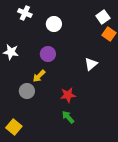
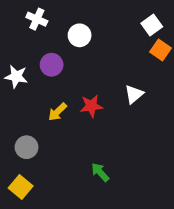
purple circle: (48, 54) -> (52, 65), moved
gray circle: (27, 91) -> (27, 147), moved
red star: (68, 95) -> (91, 106), moved

